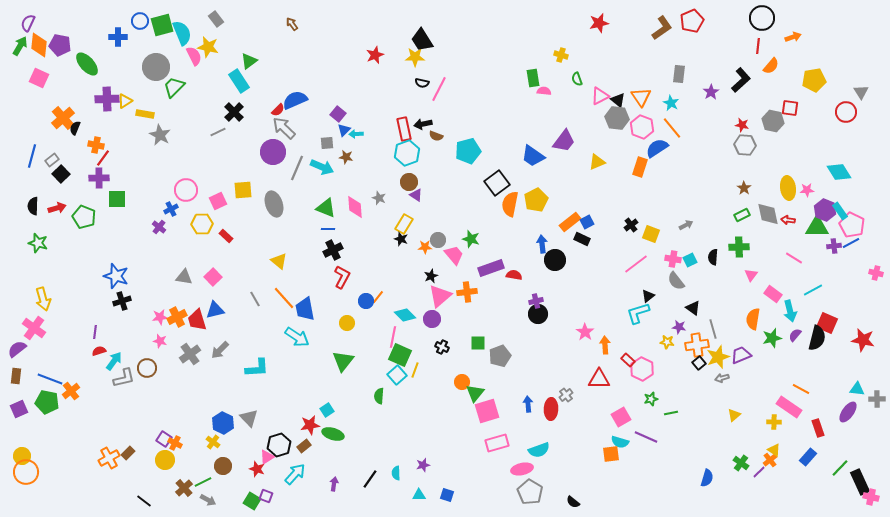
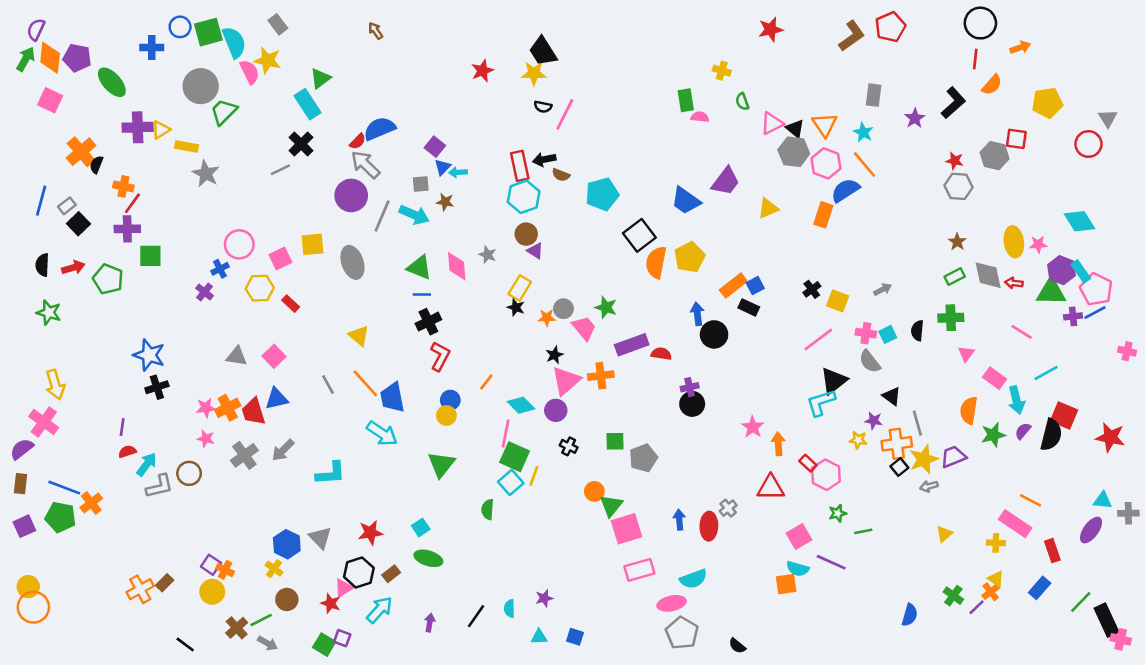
black triangle: (648, 296) -> (834, 381), size x1.6
blue circle: (366, 301) -> (450, 400), moved
red star: (310, 425) -> (370, 533), moved

